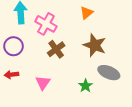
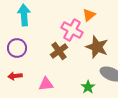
pink cross: (46, 24) -> (72, 30), moved
pink triangle: (43, 83) -> (46, 84), turned 49

